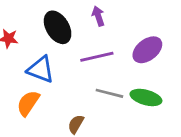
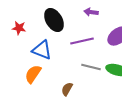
purple arrow: (98, 16) -> (91, 12), moved, turned -64

